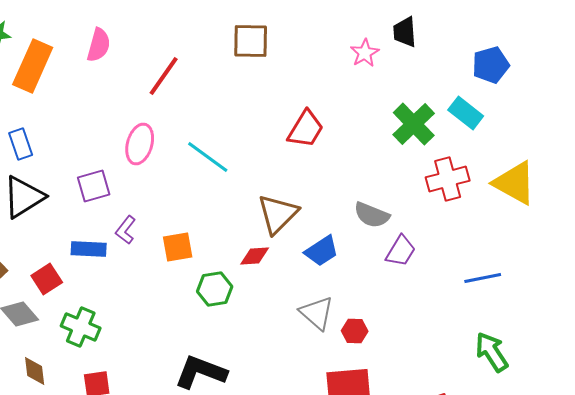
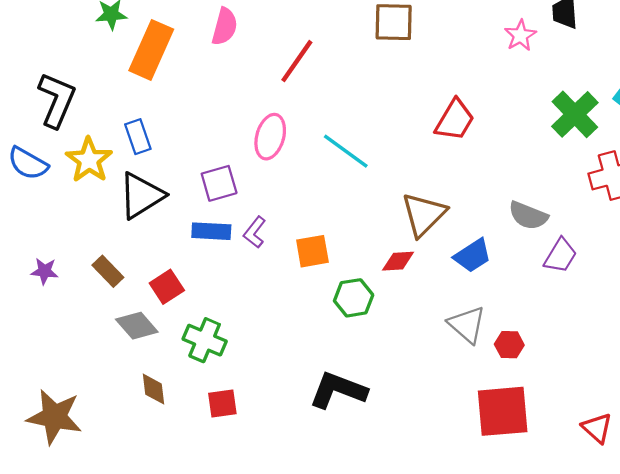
blue rectangle: (89, 249) -> (211, 231), moved

